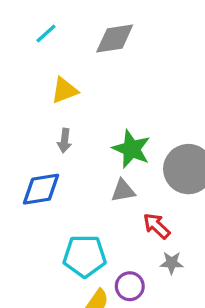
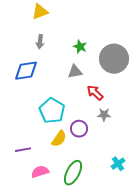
green star: (131, 149) -> (80, 47), size x0.6
cyan pentagon: (85, 256) -> (52, 111), turned 30

